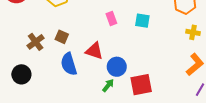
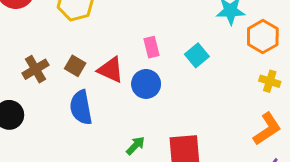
cyan square: (142, 21) -> (197, 55), turned 35
red triangle: (94, 51) -> (111, 70), moved
blue circle: (117, 67) -> (146, 84), moved

